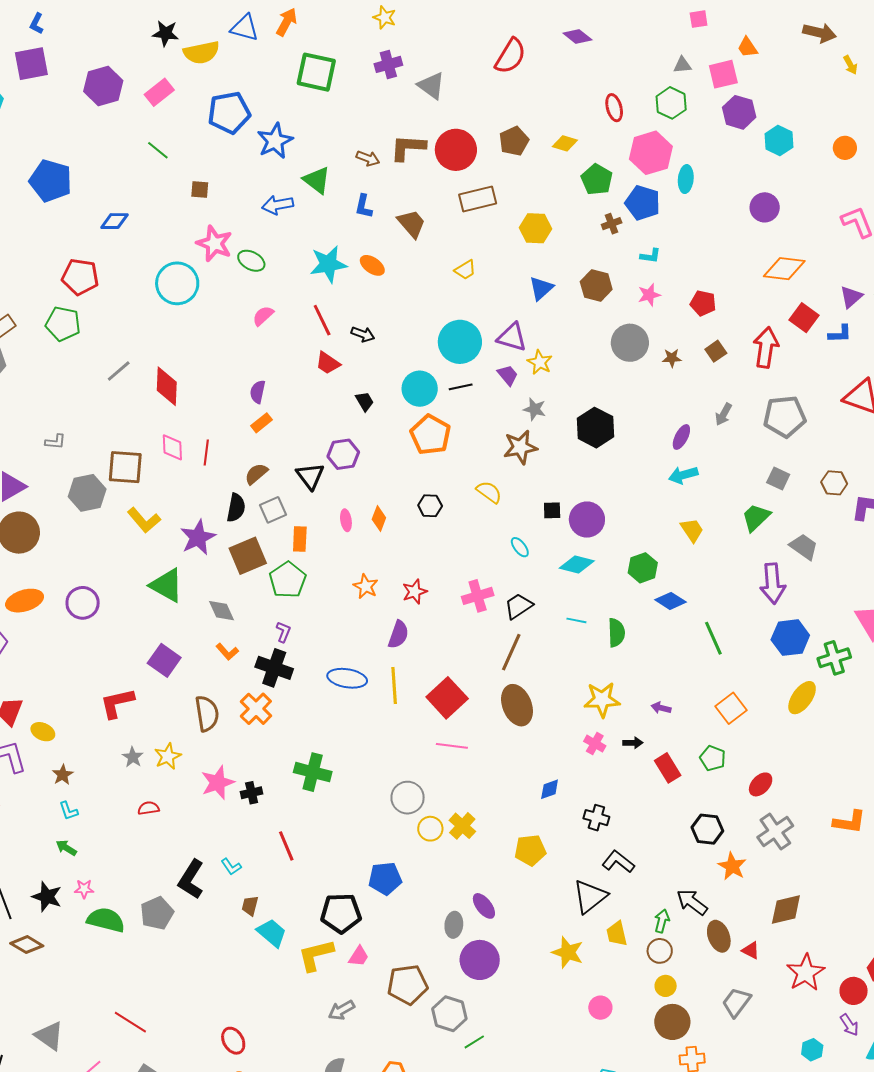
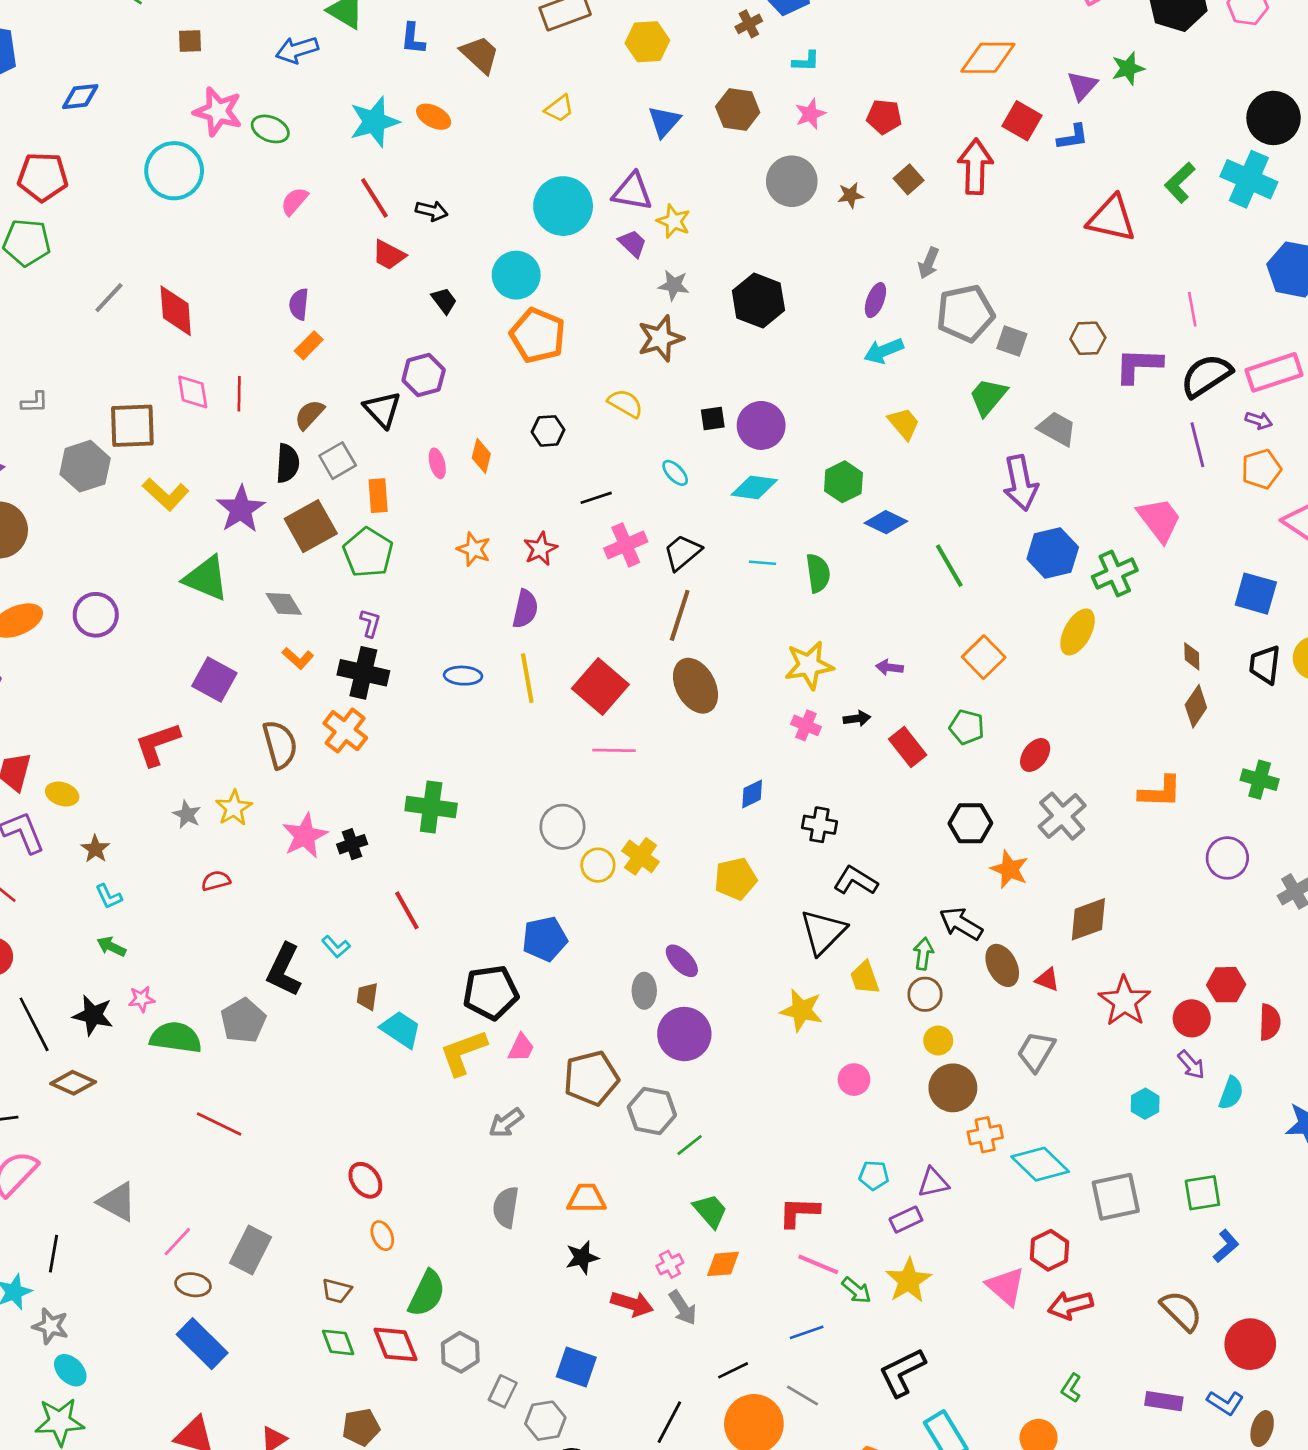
black line: (461, 387) -> (596, 498), moved
gray pentagon: (785, 417) -> (965, 313), moved
blue ellipse: (347, 678) -> (463, 676), size x0.7
red line: (130, 1022) -> (219, 1124), moved

